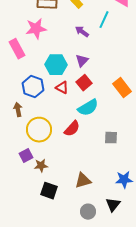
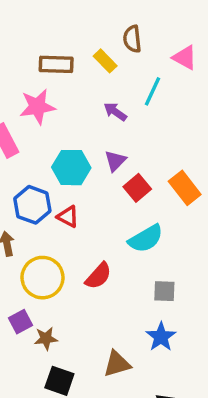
red square: (84, 83) -> (137, 188), moved
red triangle: (62, 88) -> (68, 217), moved
orange rectangle: (122, 88) -> (185, 188), moved
cyan semicircle: (88, 108) -> (146, 239), moved
blue star: (124, 180) -> (161, 337), moved, turned -30

